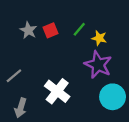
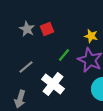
green line: (79, 29) -> (64, 55), moved
gray line: (14, 76) -> (26, 67), moved

